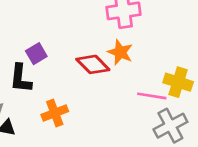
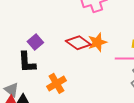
orange star: (120, 52) -> (97, 42), moved, turned -30

